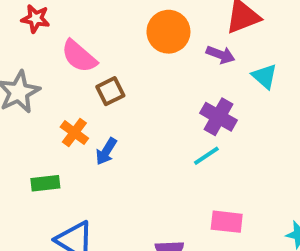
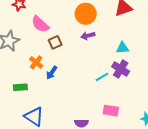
purple arrow: (221, 55) -> (88, 36), moved, turned 144
cyan triangle: (265, 76) -> (123, 48), moved, turned -48
purple cross: (219, 117) -> (121, 69), moved

